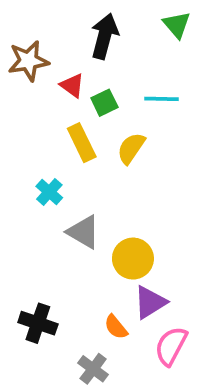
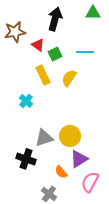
green triangle: (177, 25) -> (93, 13), turned -49
gray triangle: (84, 232) -> (44, 138), moved, turned -48
black cross: (38, 323) -> (26, 159), moved

